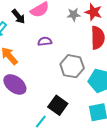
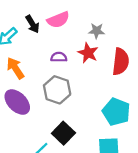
red star: (93, 12) -> (88, 53), moved
gray hexagon: (72, 66) -> (57, 90), moved

